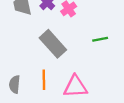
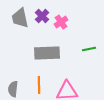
gray rectangle: (53, 44) -> (47, 53), turned -50

